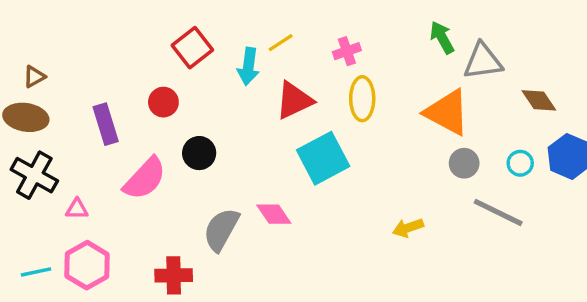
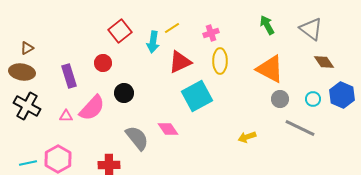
gray triangle: (483, 61) -> (311, 29), moved, turned 45
pink triangle: (77, 209) -> (66, 116), moved
gray semicircle: (221, 229) -> (137, 138), turned 112

